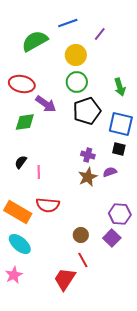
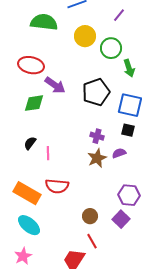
purple line: (100, 34) -> (119, 15), moved
green semicircle: (35, 41) -> (44, 22), turned 36
green circle: (77, 82) -> (111, 48), moved

